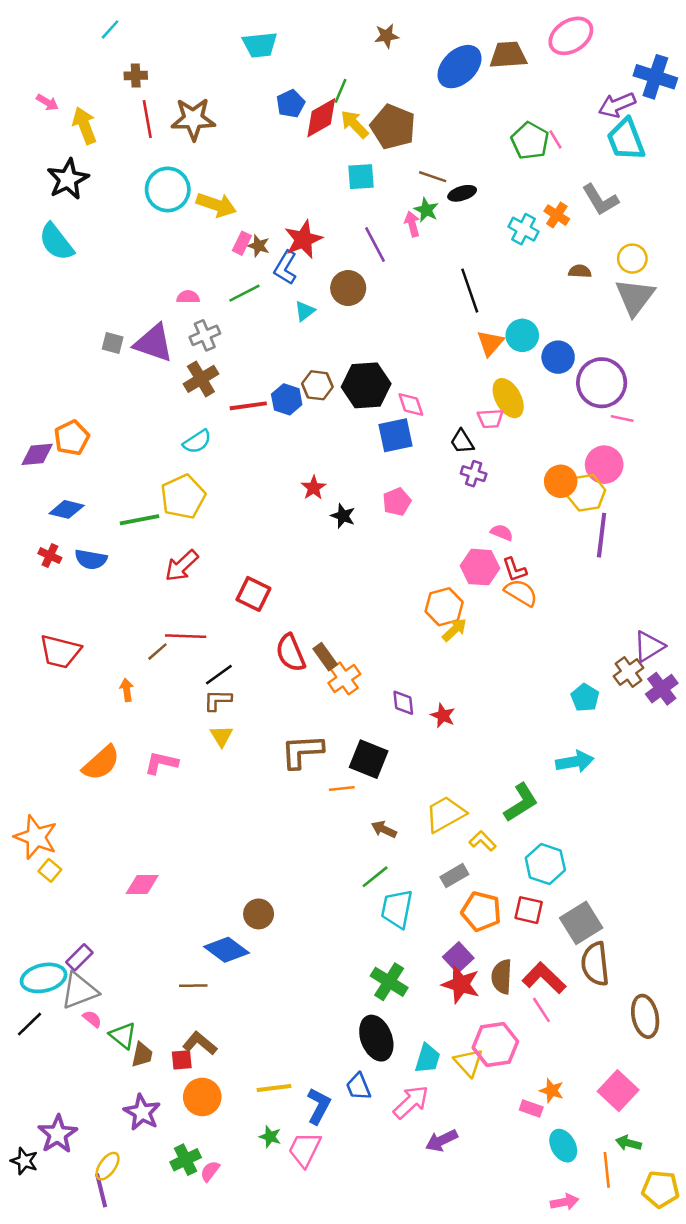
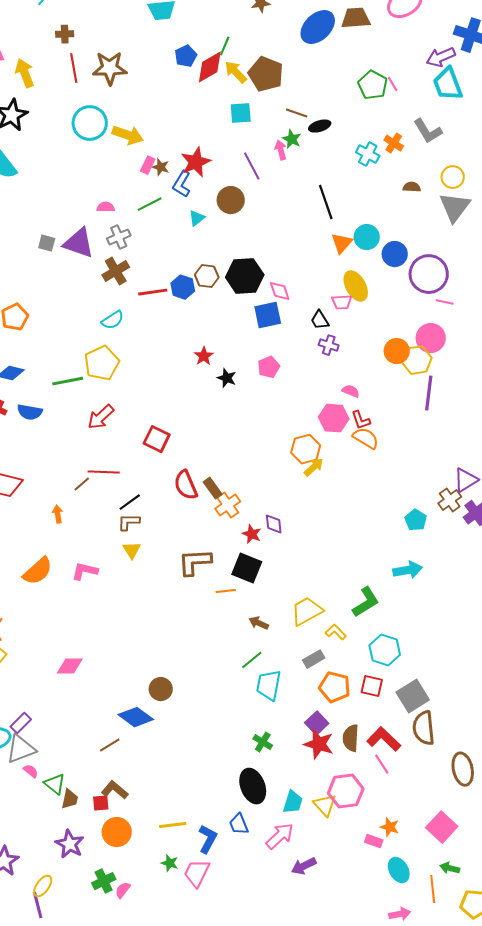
red star: (443, 716) -> (252, 534), moved
green cross: (389, 982) -> (263, 742), size x0.7
brown line: (193, 986) -> (110, 745), turned -30

